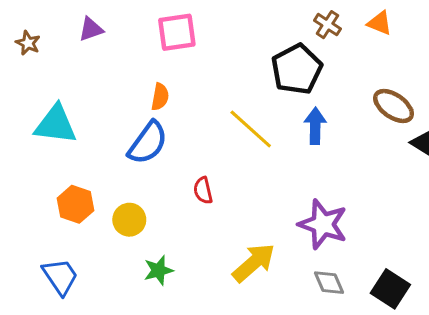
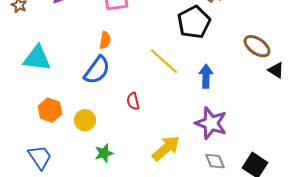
blue arrow: (315, 126) -> (206, 76), moved

